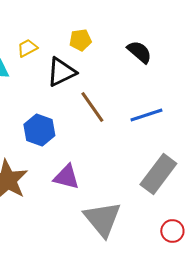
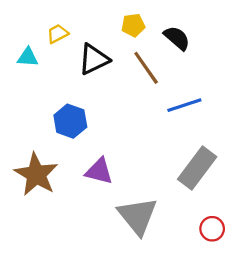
yellow pentagon: (80, 40) -> (133, 25), moved
brown line: (92, 107) -> (146, 68), moved

